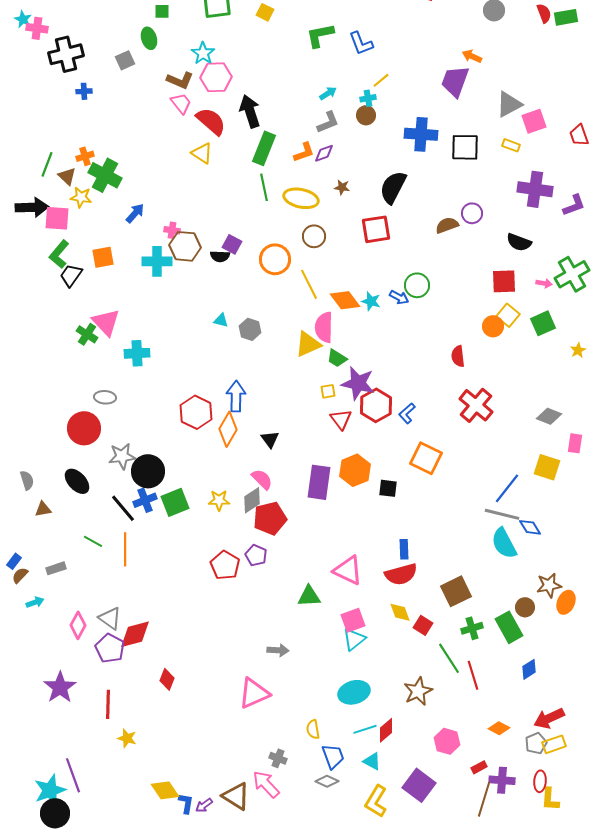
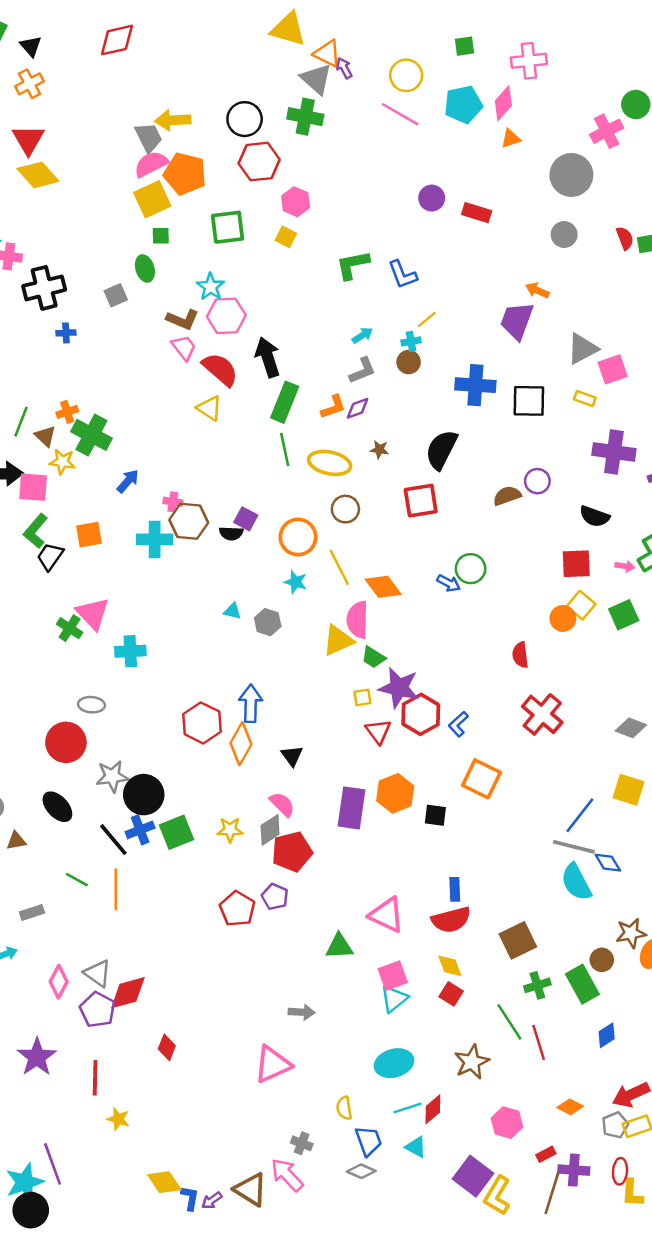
cyan star: (371, 301) -> (296, 582), moved
red square: (423, 625) -> (451, 994), moved
yellow L-shape: (376, 801) -> (497, 1196), moved

